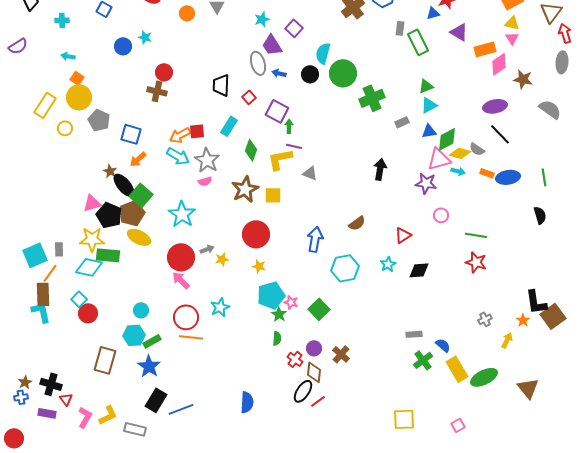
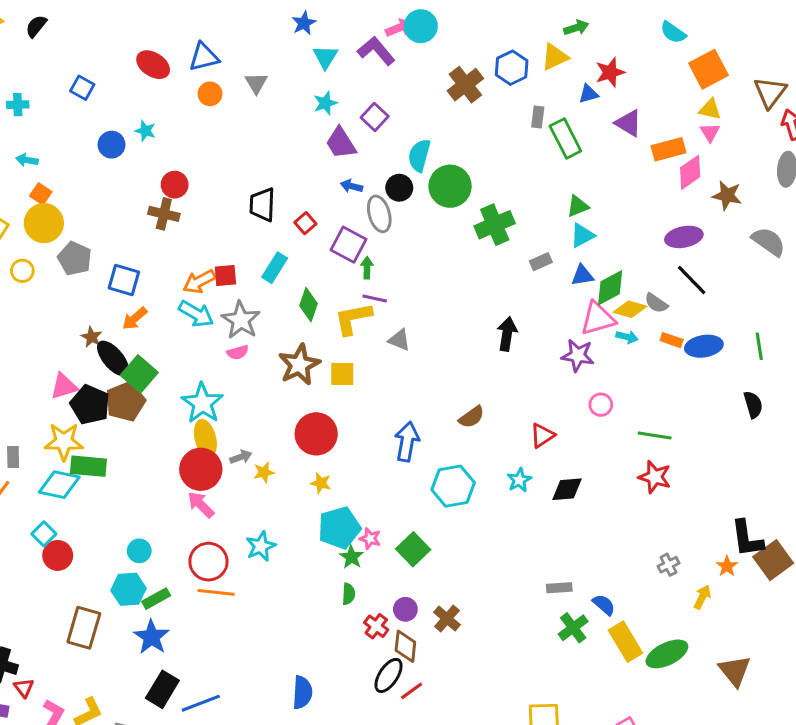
gray ellipse: (258, 63) -> (379, 214), moved
yellow ellipse: (139, 237) -> (205, 439), moved, turned 50

